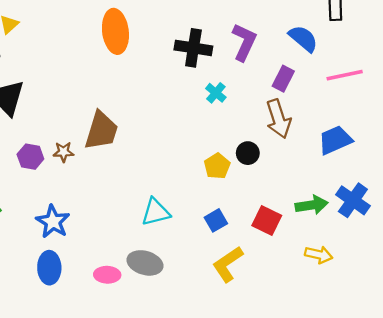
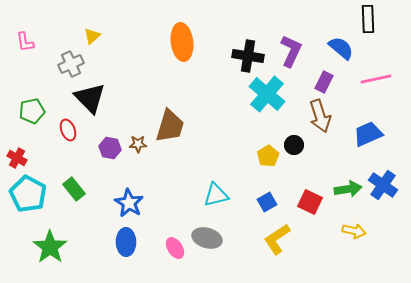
cyan cross: (216, 93) -> (267, 94), size x2.0
pink ellipse: (107, 275) -> (175, 248), turned 55

